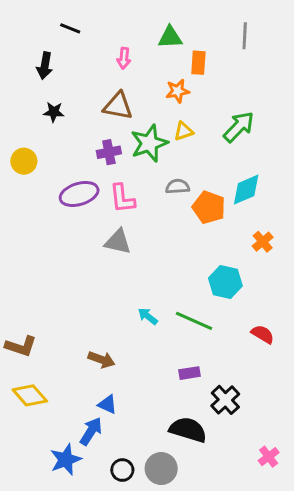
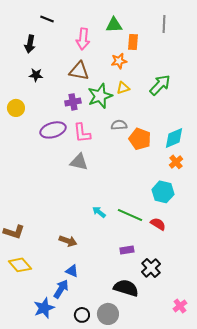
pink arrow: (124, 58) -> (83, 39), size x1.5
cyan diamond: (246, 190) -> (174, 138), moved
cyan hexagon: (225, 282) -> (163, 192), moved
red semicircle: (263, 334) -> (158, 224), moved

